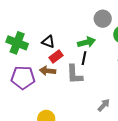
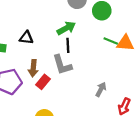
red rectangle: (56, 57) -> (43, 82), moved
brown arrow: (48, 71) -> (33, 68), turned -77

